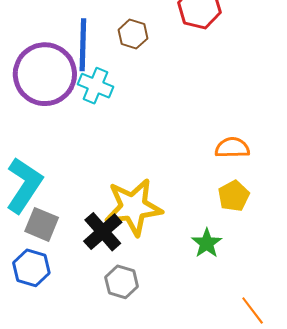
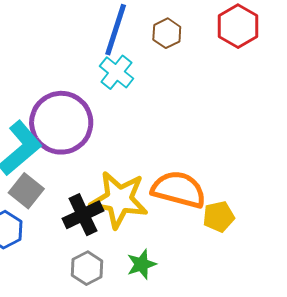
purple circle: (45, 74) -> (61, 123), moved
orange semicircle: (232, 148) -> (179, 189), moved, size x1.6
green star: (207, 243) -> (141, 264), moved

